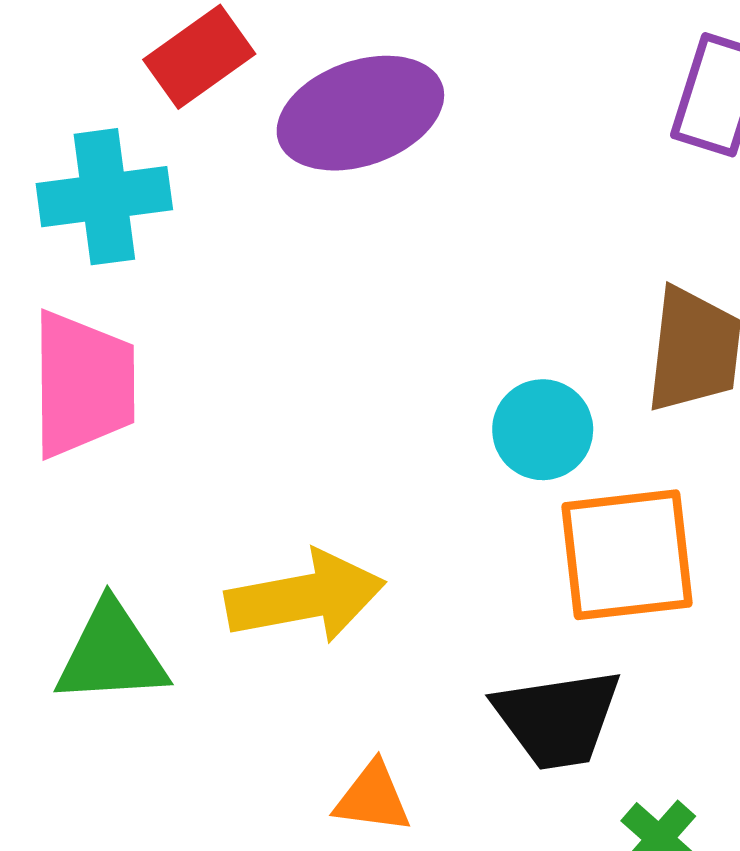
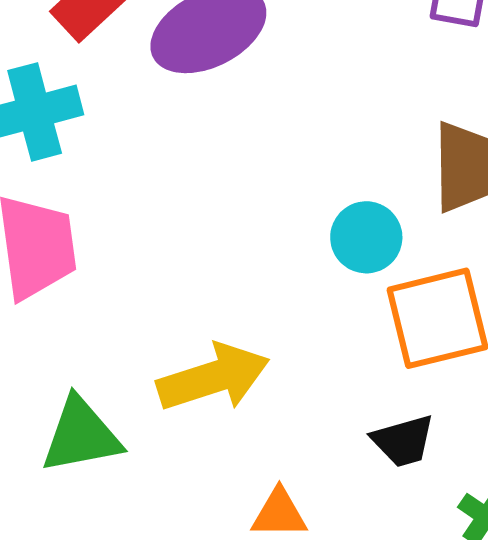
black trapezoid: (558, 719) -> (403, 441), size x0.7

